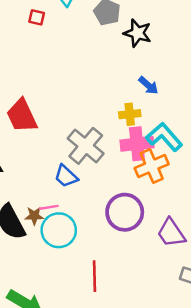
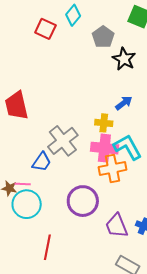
red square: (37, 17) -> (45, 29), size x1.5
blue arrow: (148, 85) -> (124, 103), turned -90
blue trapezoid: (66, 176) -> (42, 162), turned -110

